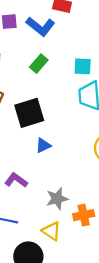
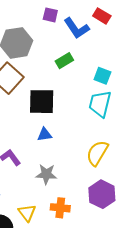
gray star: (57, 199) -> (46, 174), moved

